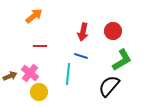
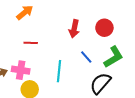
blue line: (81, 56) -> (86, 57), moved, turned 32
pink cross: (30, 73) -> (21, 70), turned -30

